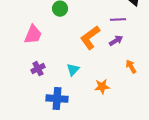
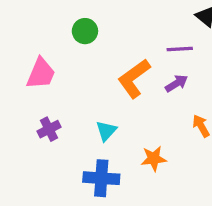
blue cross: (57, 99) -> (101, 178), moved

